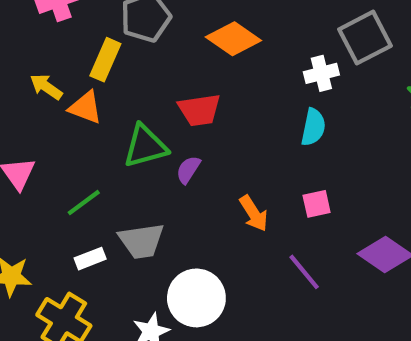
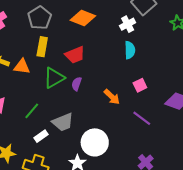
yellow rectangle: (105, 60) -> (42, 47), moved

